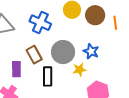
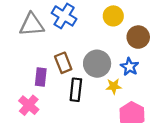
brown circle: (95, 15) -> (138, 37), moved
blue cross: (40, 23) -> (64, 16), moved

